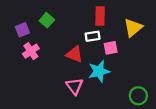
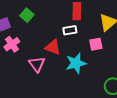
pink square: (111, 48) -> (96, 44), moved
pink triangle: (74, 86) -> (37, 64), moved

